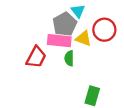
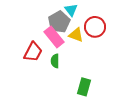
pink rectangle: (59, 41) -> (54, 37), turned 45
green semicircle: (69, 58) -> (55, 61), moved

